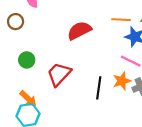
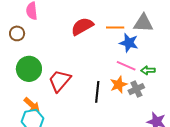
red semicircle: (79, 31) -> (82, 26), moved
green circle: (27, 60) -> (29, 69), size x1.6

